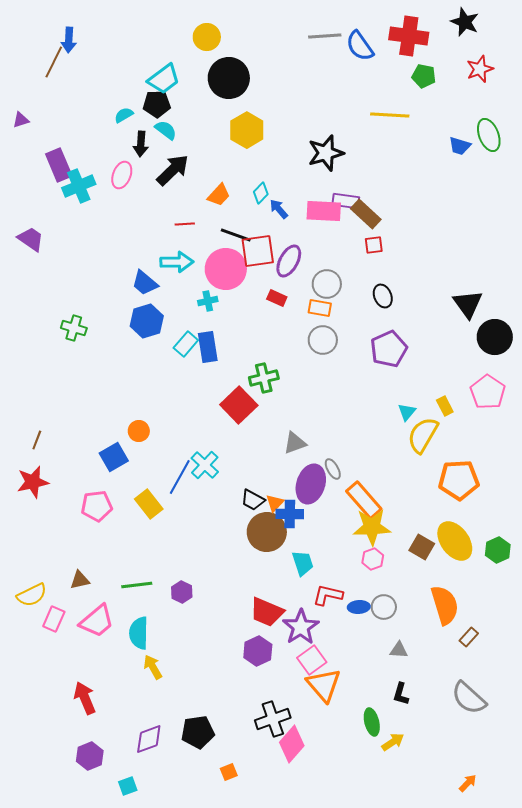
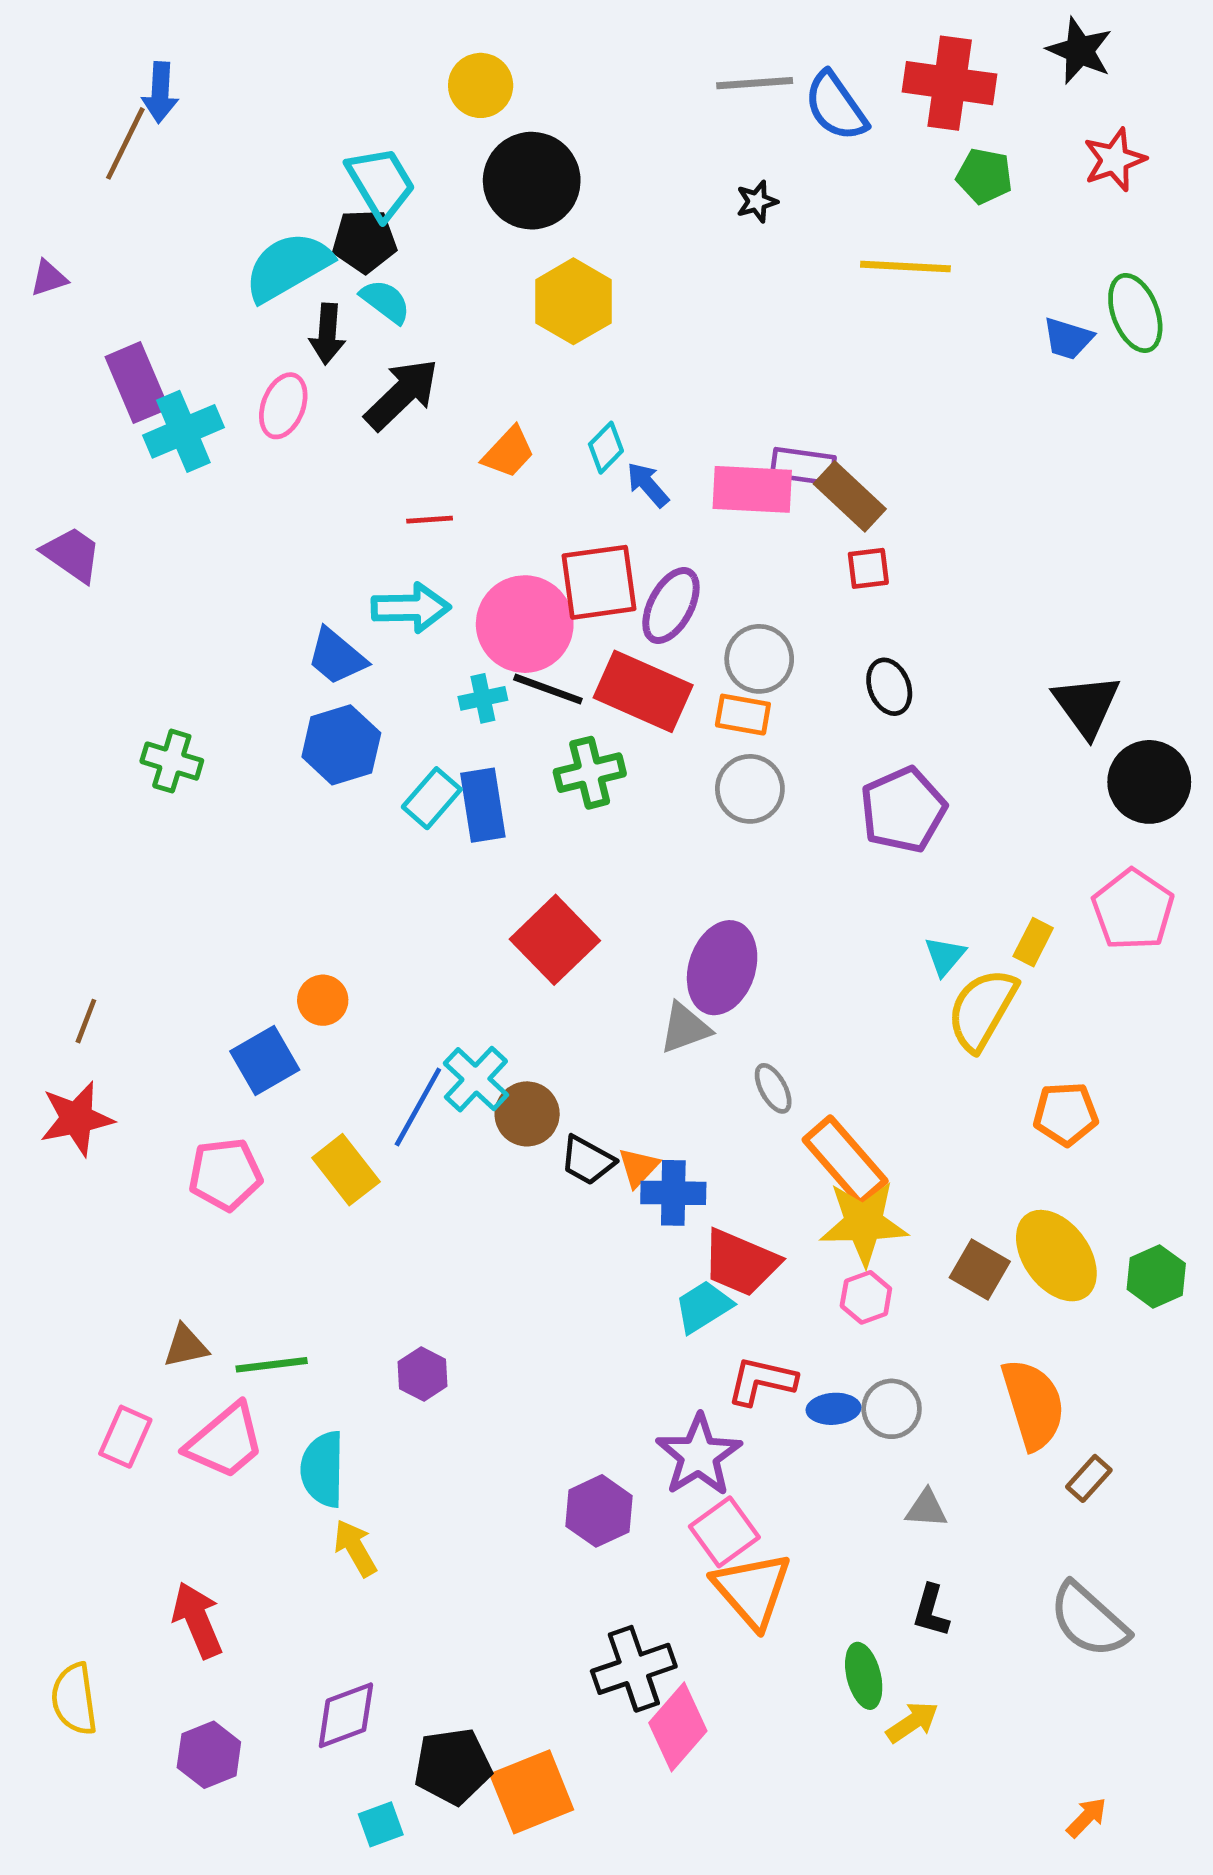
cyan trapezoid: (164, 79) -> (381, 183), turned -84
cyan semicircle: (124, 115) -> (288, 267), size x2.0
black star: (326, 153) -> (757, 202), moved, size x0.5
black line: (236, 235) -> (548, 689), moved
red rectangle: (277, 298) -> (643, 691), size x2.0
green cross: (264, 378) -> (590, 773), moved
yellow rectangle: (445, 406) -> (1033, 942), turned 54
orange pentagon: (459, 480) -> (1066, 1114), size x0.7
purple ellipse: (311, 484) -> (722, 968), moved
brown circle: (267, 532) -> (527, 1114), moved, size x0.7
cyan trapezoid: (303, 563) -> (703, 1307), turned -104
green line: (137, 585) -> (272, 1365), moved
yellow semicircle: (32, 595) -> (74, 1699), moved, turned 108
red trapezoid: (267, 612) -> (741, 1263), moved
black pentagon: (198, 732) -> (453, 1766), moved
orange square: (229, 772) -> (532, 1792), size x2.0
cyan square: (128, 786) -> (381, 1824), moved

